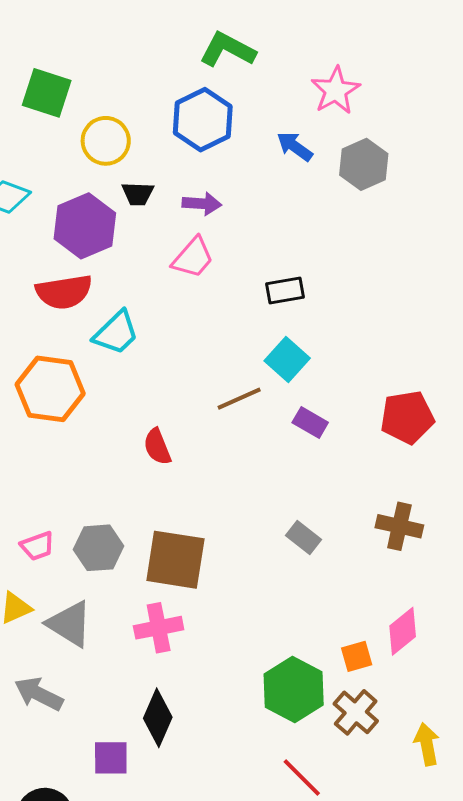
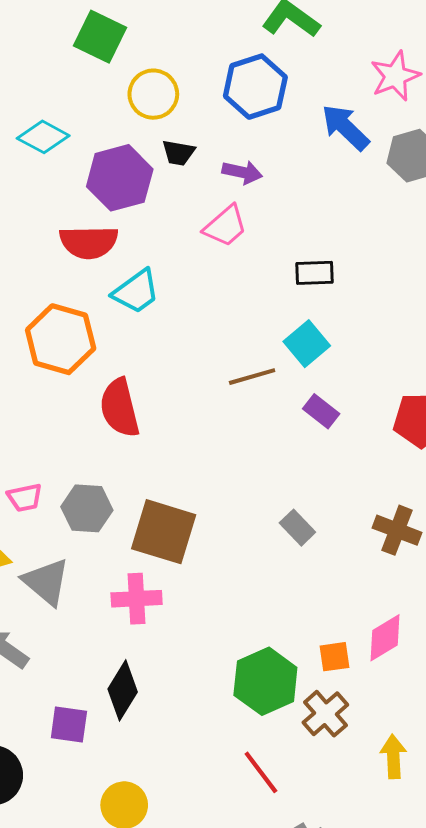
blue arrow: (295, 146) -> (345, 127), size x1.4
red semicircle: (157, 447) -> (120, 408), moved, size x1.5

